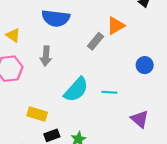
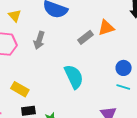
cyan semicircle: (76, 90) -> (74, 77), moved, turned -80
cyan line: (109, 92) -> (123, 87), moved

